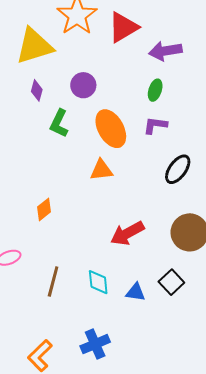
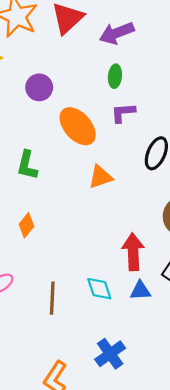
green L-shape: (59, 123) -> (27, 165), moved
orange triangle: (101, 170) -> (100, 177), moved
red arrow: (127, 233) -> (133, 252), moved, turned 128

